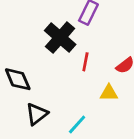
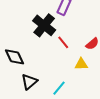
red line: (85, 62) -> (63, 42), turned -48

